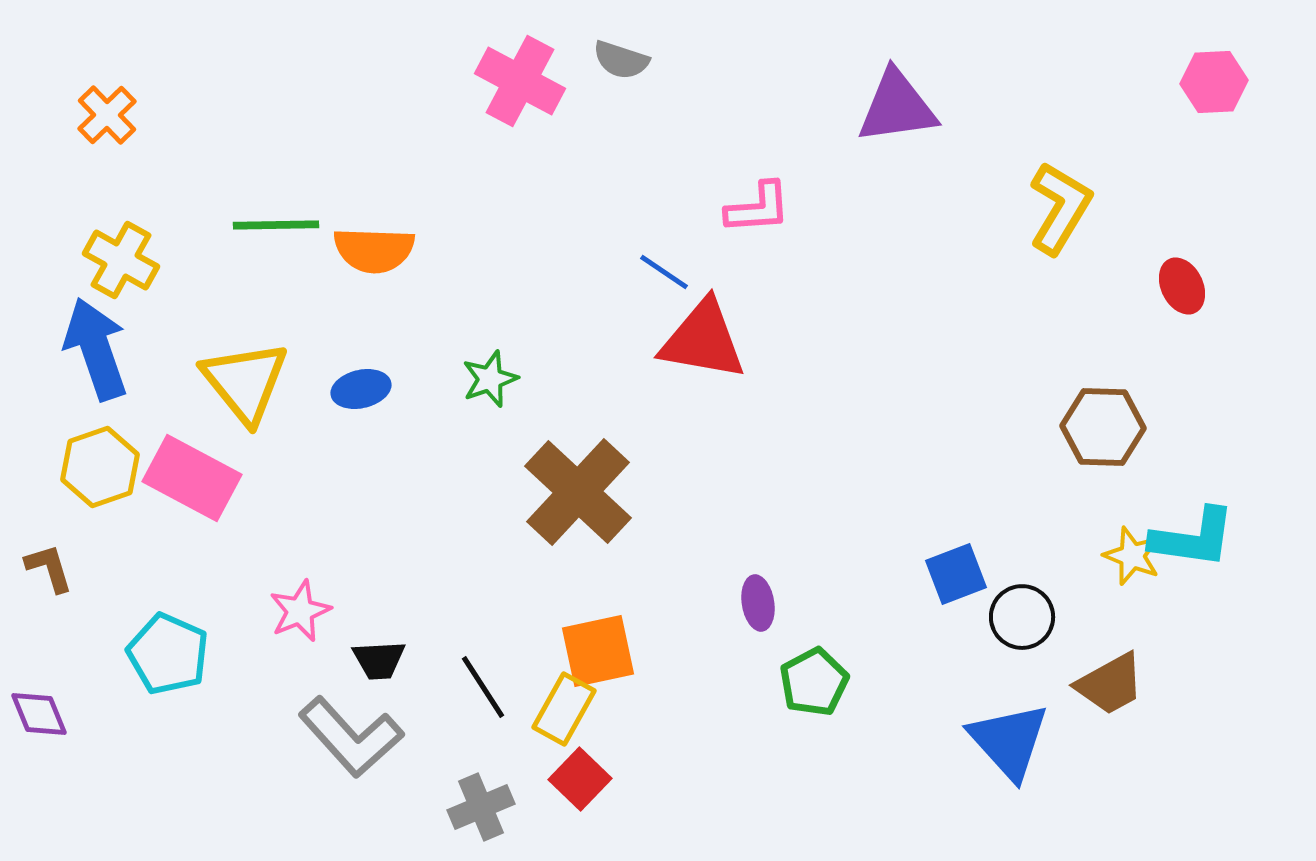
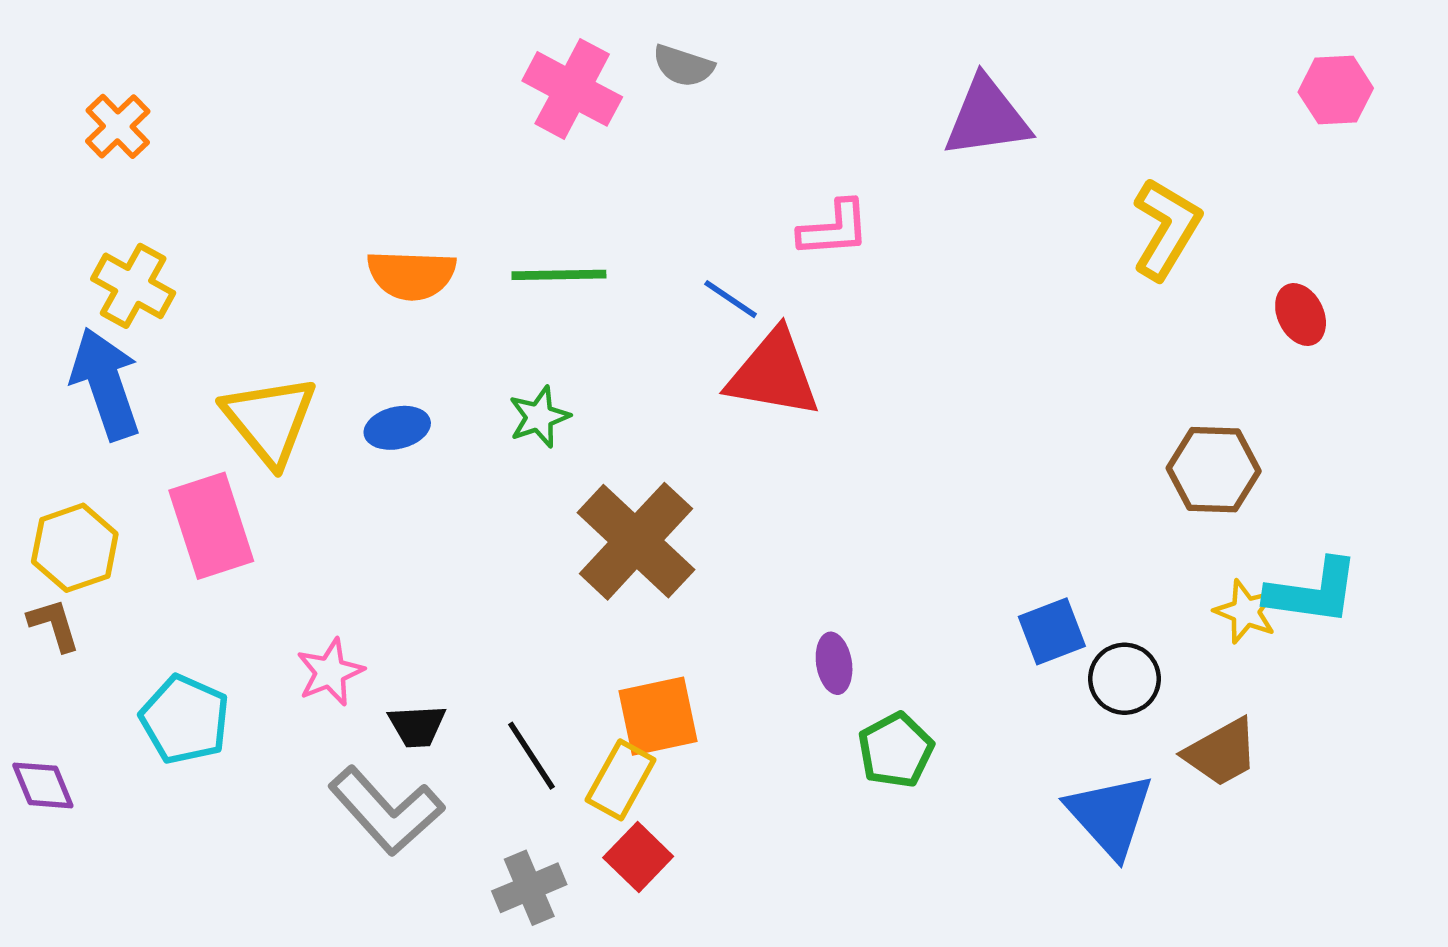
green line: (276, 225) -> (559, 275), moved
yellow hexagon: (100, 467) -> (75, 548), moved
pink rectangle: (192, 478) -> (211, 526), turned 44

